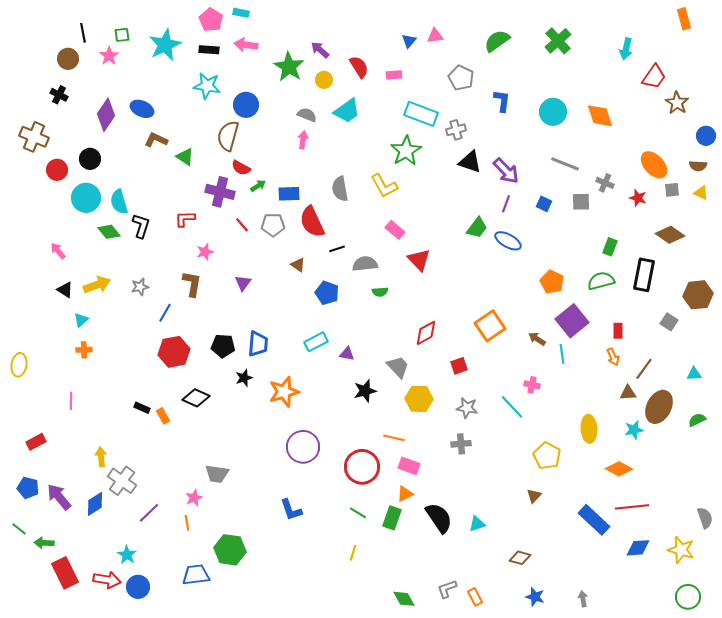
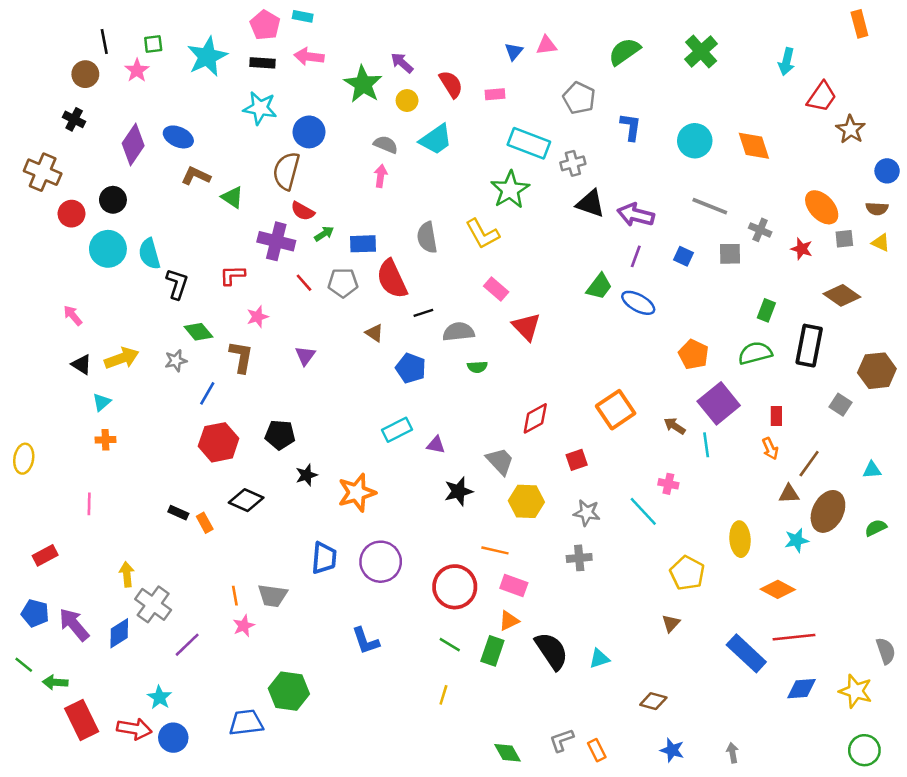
purple arrow: (506, 171) -> (636, 215), turned 148
green diamond: (109, 232) -> (198, 332), moved
blue trapezoid: (258, 344) -> (324, 558), moved
orange line: (187, 523) -> (235, 596), moved

